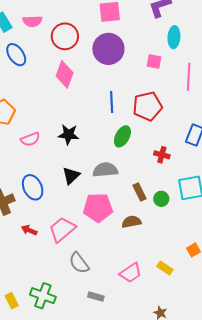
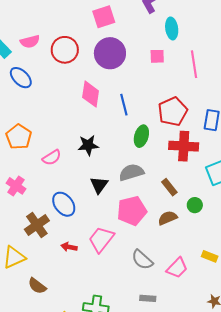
pink diamond: (65, 74) -> (91, 94), moved
red pentagon: (147, 106) -> (173, 111), moved
red cross: (162, 155) -> (184, 146), size x1.8
green circle: (161, 199) -> (195, 205), moved
gray semicircle: (79, 263) -> (142, 260), moved

